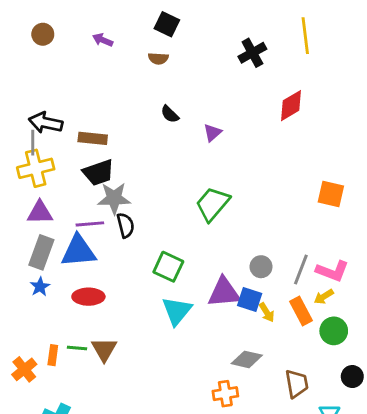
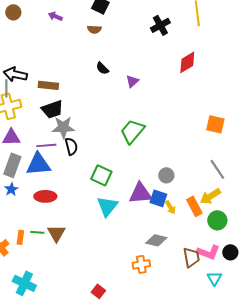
gray line: (301, 270) -> (217, 169), moved, turned -55
pink L-shape: (332, 271) -> (208, 252), moved
yellow arrow: (324, 297) -> (210, 196), size x1.5

